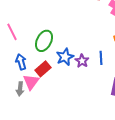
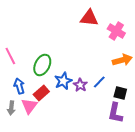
blue line: (101, 58) -> (99, 82), turned 48
gray arrow: (20, 89) -> (11, 108), moved

